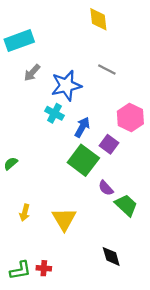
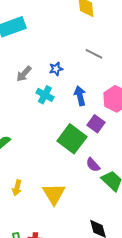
gray arrow: (32, 73) -> (24, 74), moved
blue star: (66, 85) -> (56, 69), size x0.5
blue arrow: (82, 127) -> (80, 96), moved, turned -42

